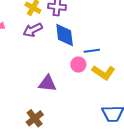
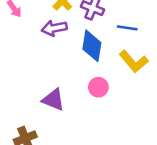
blue line: (92, 51) -> (127, 28), moved
yellow L-shape: (104, 72) -> (134, 61), moved

